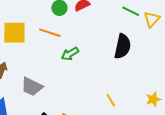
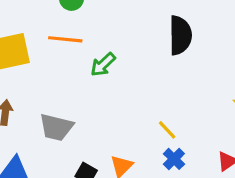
yellow line: (111, 100) -> (167, 130), moved

